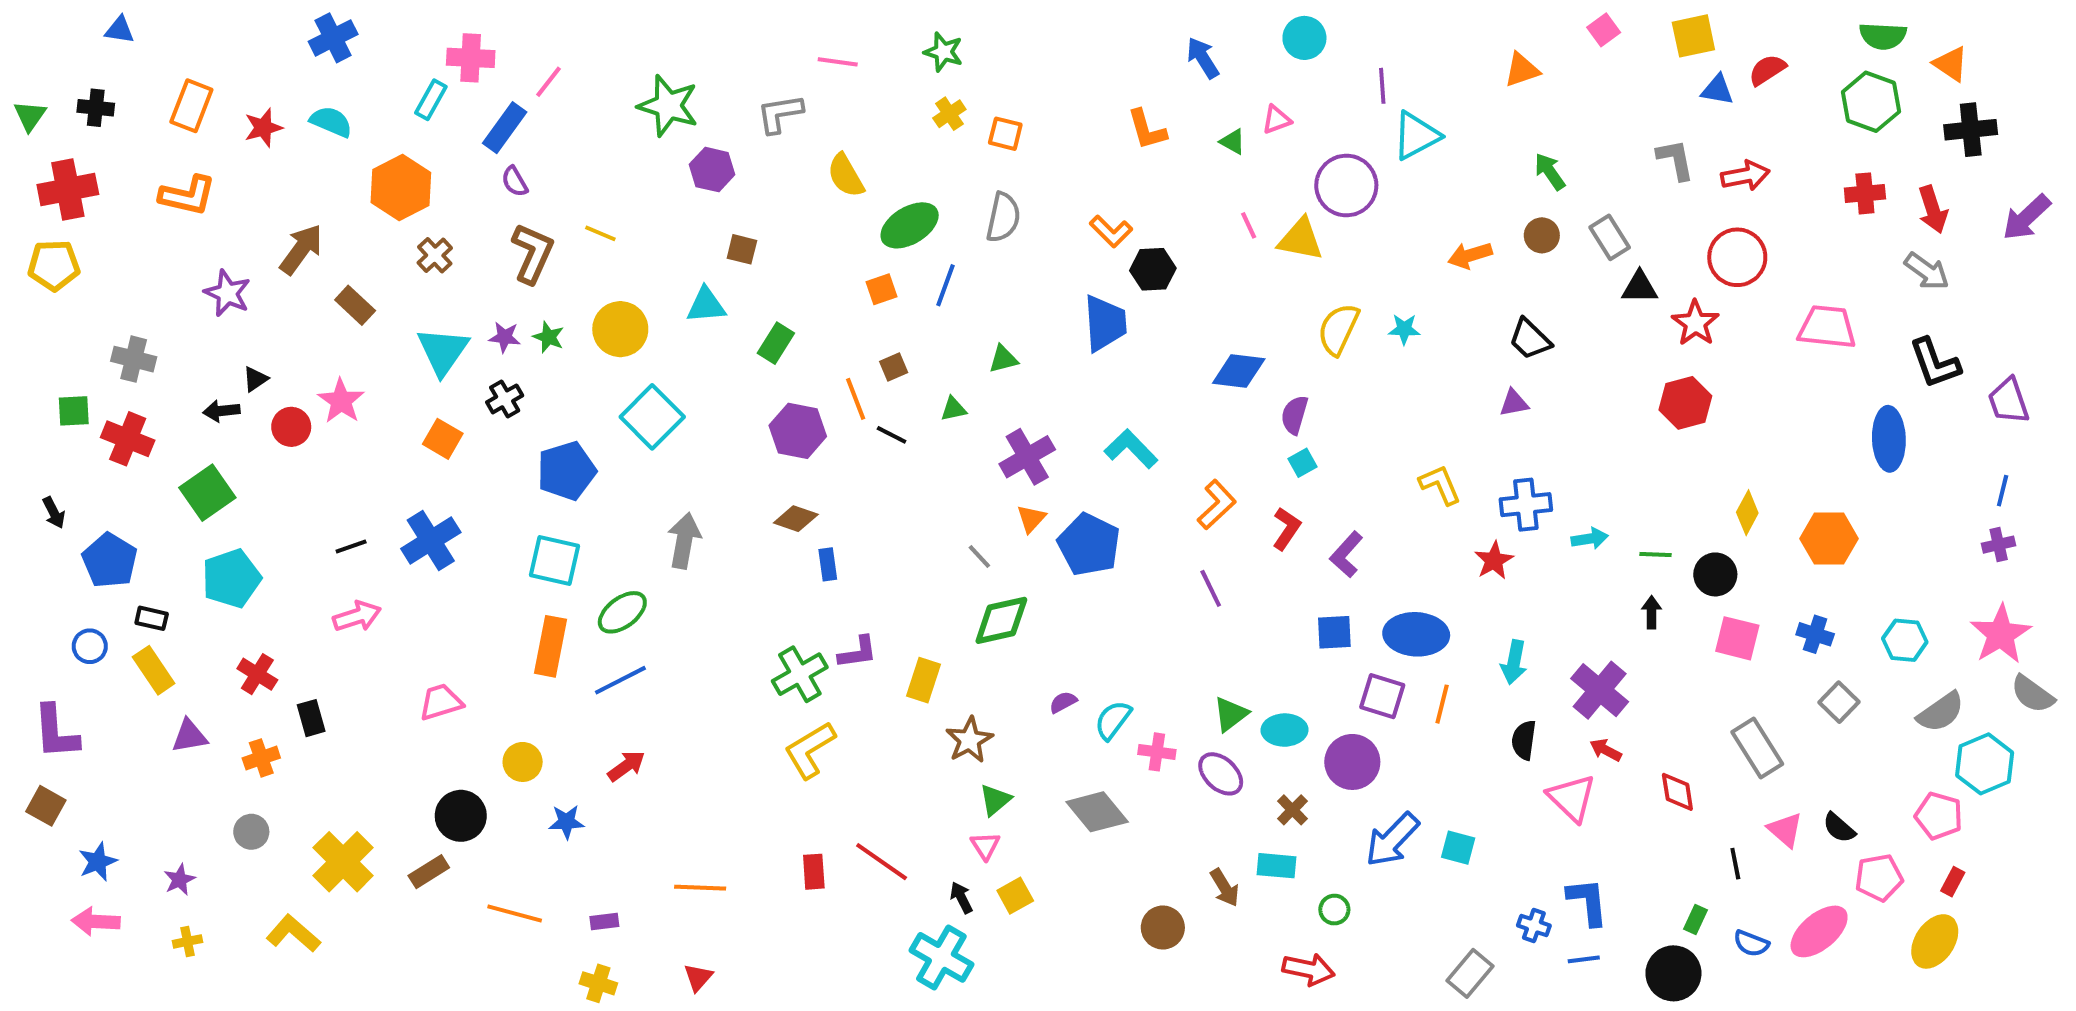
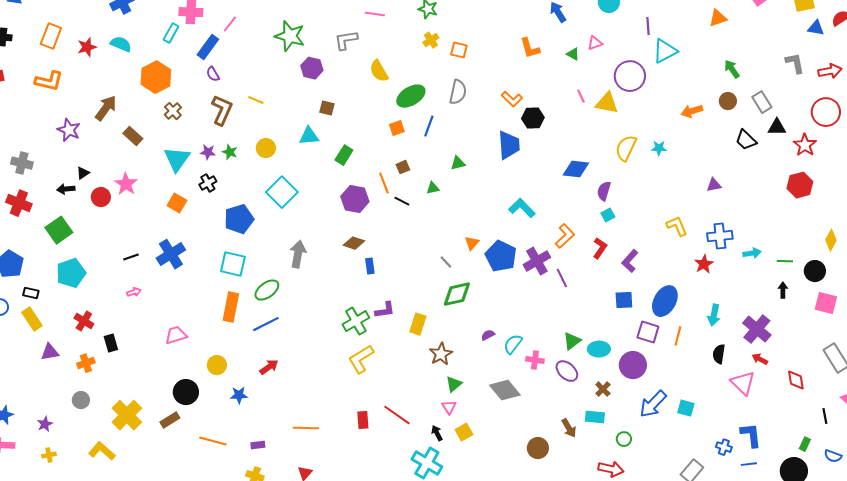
yellow circle: (620, 329) -> (266, 148), size x0.7
black trapezoid: (1530, 339) -> (746, 140), moved
purple cross: (1027, 457) -> (537, 261), moved
pink arrow: (357, 616) -> (134, 292), size x0.6
blue ellipse: (1416, 634) -> (665, 301), turned -64

